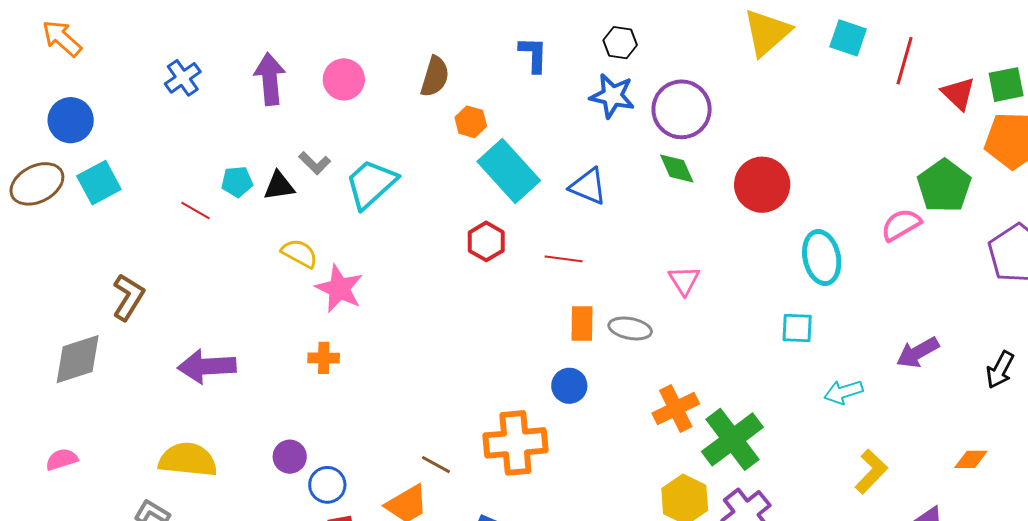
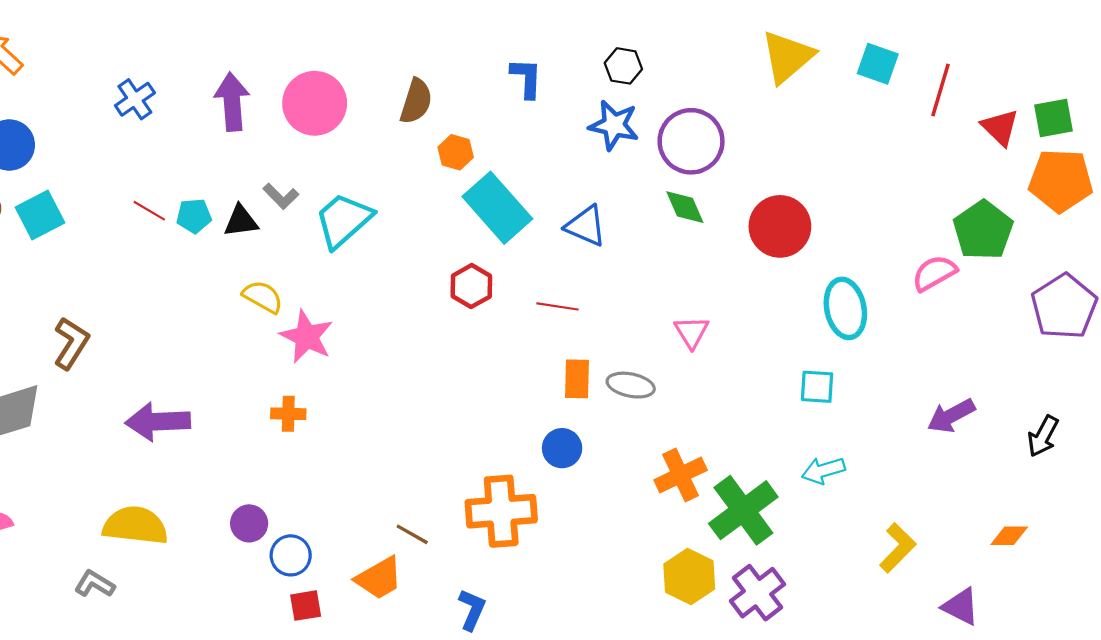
pink circle: (344, 79) -> (315, 103), size x1.4
red line: (196, 211) -> (149, 211), moved
cyan arrow: (843, 392) -> (823, 470), moved

